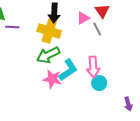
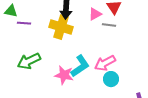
gray line: (97, 29) -> (109, 25), turned -56
green arrow: (48, 55) -> (29, 61), moved
pink arrow: (93, 67) -> (105, 63), turned 65

